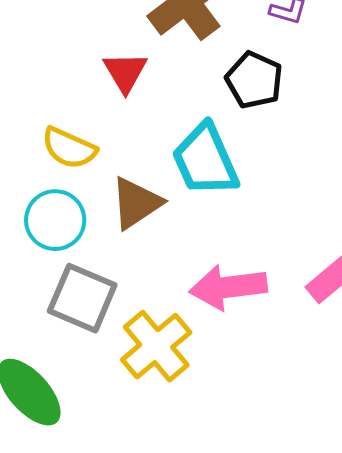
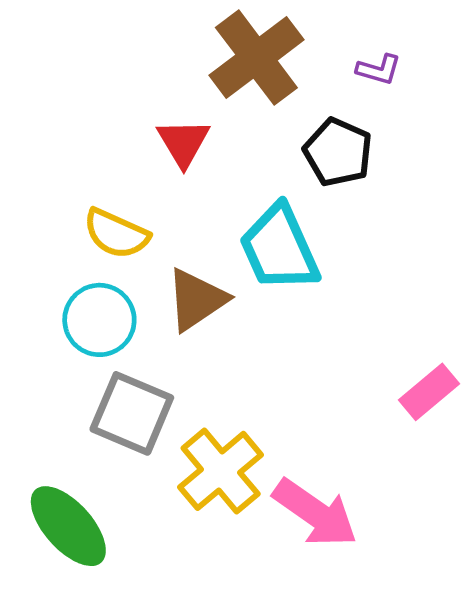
pink arrow: (228, 287) -> (315, 513), moved, turned -138

